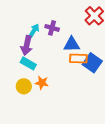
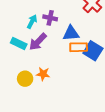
purple arrow: (27, 45) -> (38, 42), moved, turned 36
cyan rectangle: (28, 63) -> (19, 43), moved

